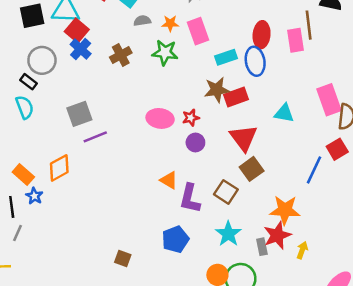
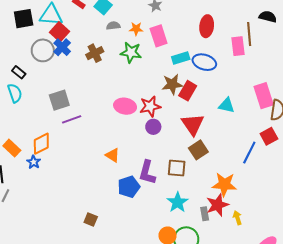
red ellipse: (262, 35) -> (207, 26), moved
gray circle: (42, 60) -> (43, 50), moved
blue ellipse: (255, 61) -> (204, 62), turned -65
red rectangle: (236, 97) -> (188, 91), turned -42
red star: (191, 118) -> (150, 106), size x1.5
orange triangle: (169, 180) -> (113, 155), moved
brown square: (226, 192) -> (177, 168), turned -30
blue star: (34, 196) -> (34, 162), moved
blue pentagon: (175, 239) -> (129, 187), moved
yellow arrow: (302, 250) -> (237, 218), turned -40

